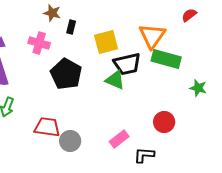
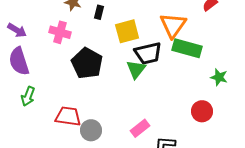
black rectangle: (71, 27) -> (99, 12), moved
green triangle: (115, 80) -> (136, 69), turned 45
red circle: (164, 122) -> (202, 111), moved

